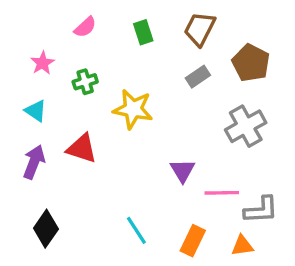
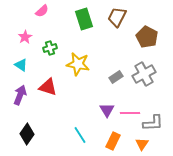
pink semicircle: (85, 27) -> (42, 11), moved
green rectangle: (143, 32) -> (84, 19), size x1.5
gray rectangle: (198, 77) -> (116, 77), moved
purple triangle: (183, 171) -> (107, 110), moved
orange triangle: (242, 246) -> (142, 144), turned -48

